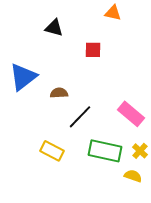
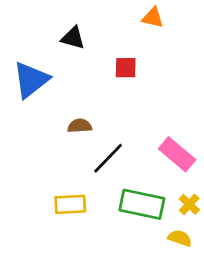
blue triangle: (23, 77) -> (31, 80), moved
yellow rectangle: (52, 151) -> (70, 204), turned -30

